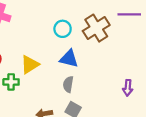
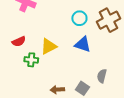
gray semicircle: (68, 84) -> (102, 76), moved

